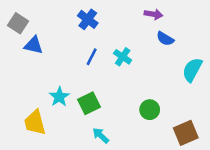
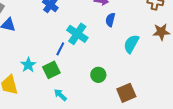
blue semicircle: (165, 39) -> (110, 20), turned 72
blue line: (92, 57) -> (60, 49), moved
cyan cross: (123, 57) -> (77, 34), size x1.5

